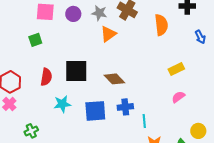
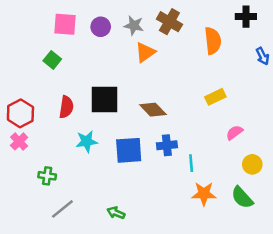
green square: (35, 40) -> (52, 60), turned -32
yellow rectangle: (176, 69) -> (215, 97), moved
green cross: (31, 131) -> (47, 176), turned 32
yellow circle: (198, 131) -> (252, 164), moved

